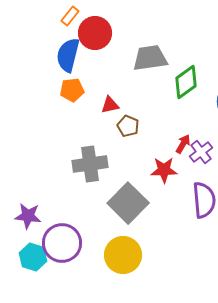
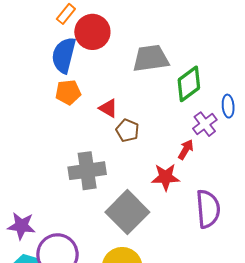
red triangle: (110, 105) -> (108, 108), turned 42
purple cross: (201, 152) -> (205, 124), moved

